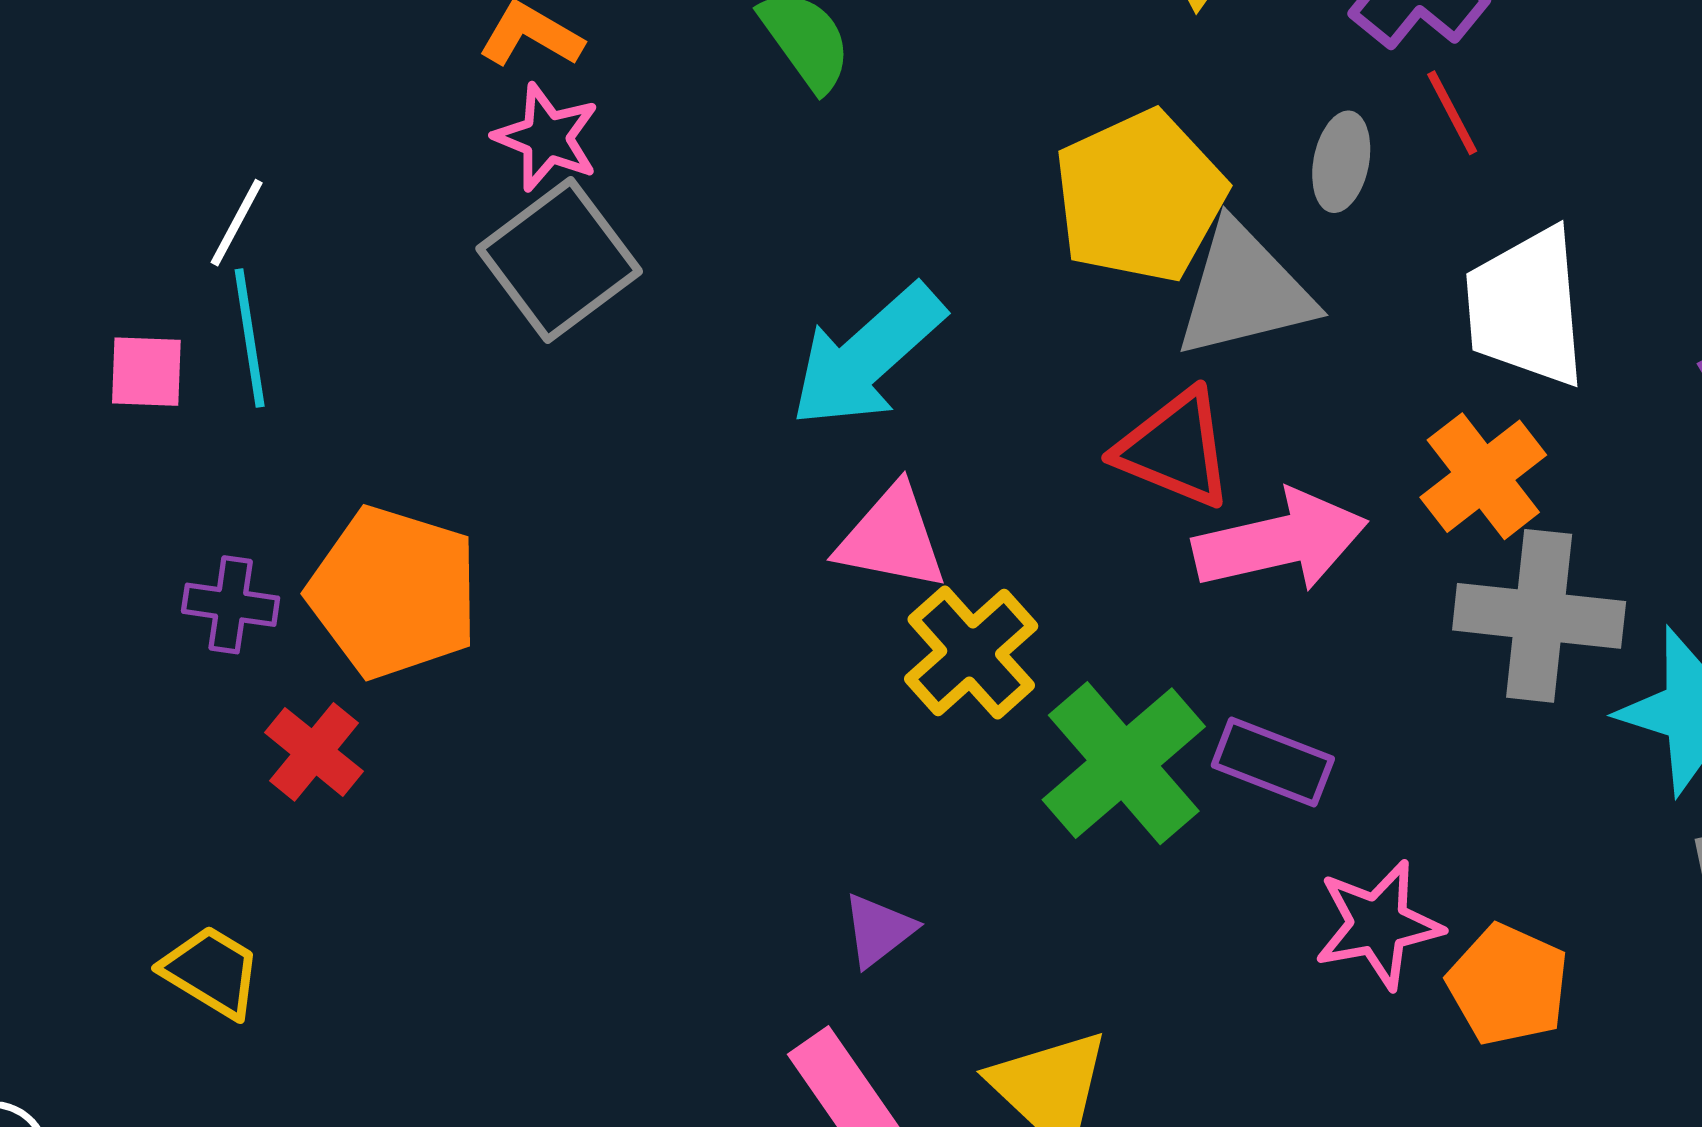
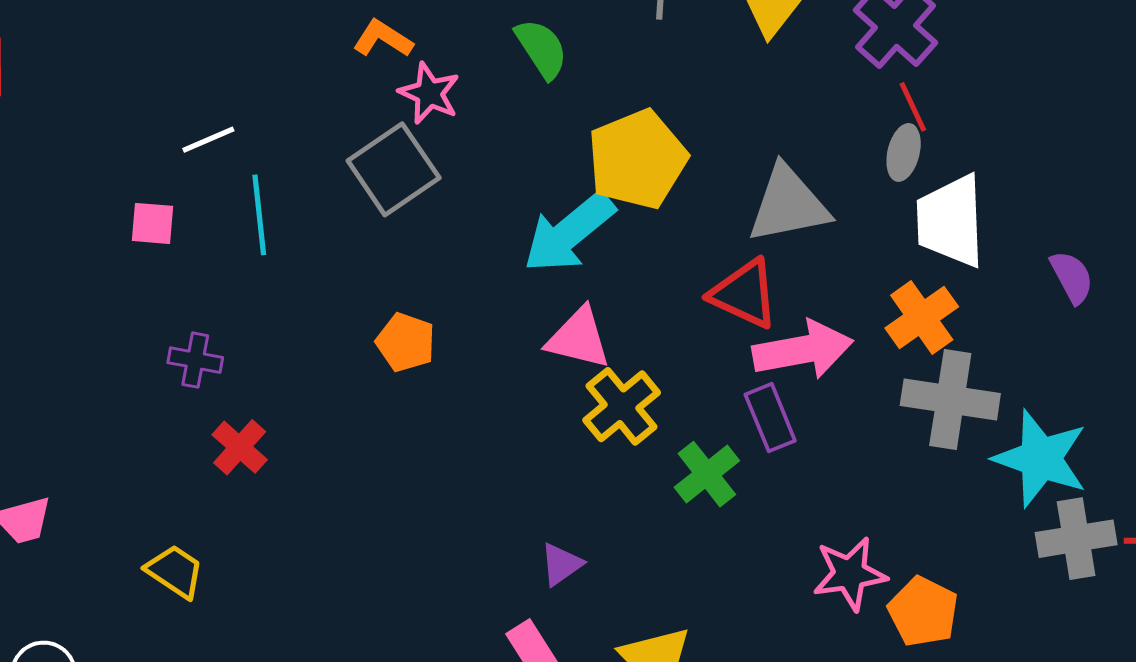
pink star: (547, 137) -> (429, 93), moved
gray ellipse: (1341, 162) -> (904, 152), moved
yellow pentagon: (1140, 197) -> (637, 159), moved
white line: (237, 223) -> (208, 140), turned 36
cyan line: (250, 338) -> (259, 215), moved
orange pentagon: (394, 592) -> (406, 342), moved, size x0.6
purple rectangle: (1273, 762) -> (770, 418), moved, turned 44
green cross: (1124, 763) -> (707, 474), size x0.7

